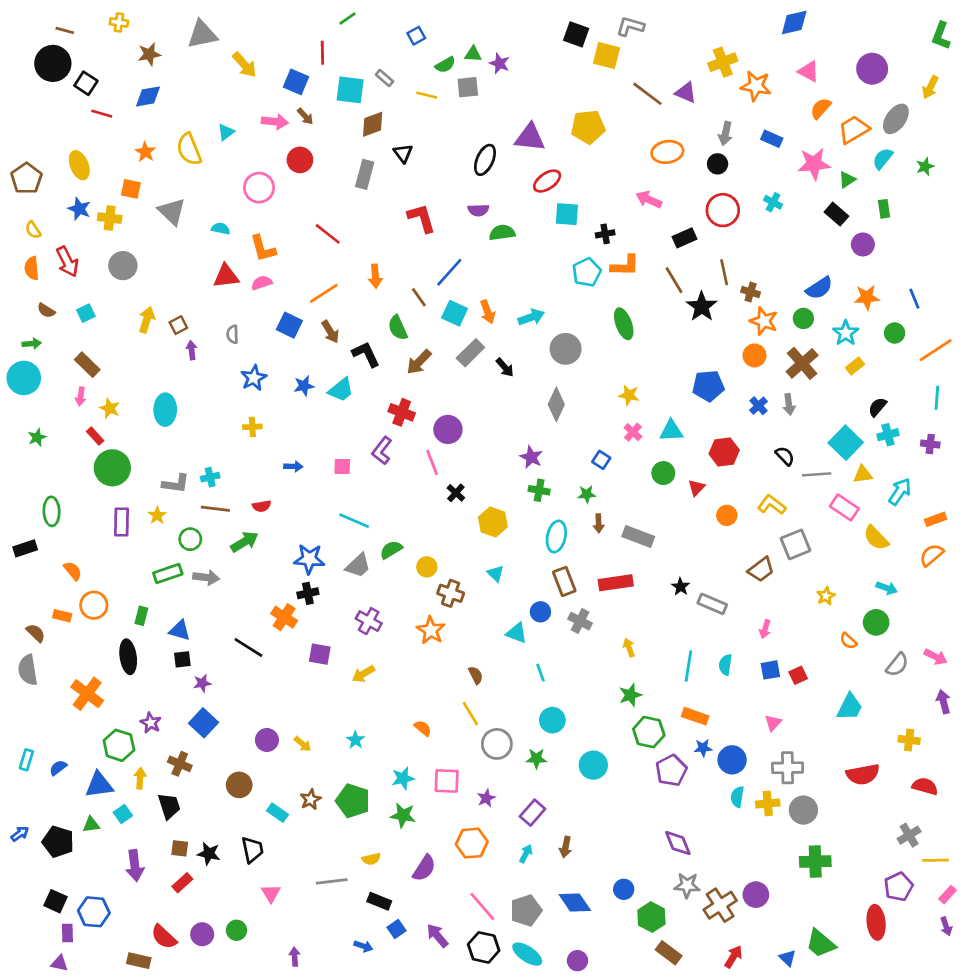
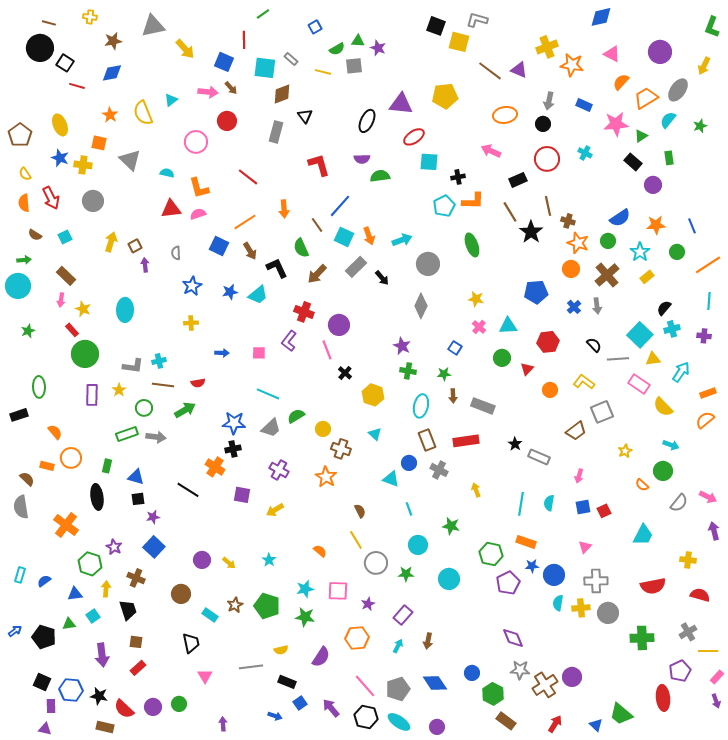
green star: (630, 695) -> (451, 526), moved, turned 30
blue triangle: (99, 785) -> (75, 594), size x0.7
black star: (209, 854) -> (99, 696), moved
green cross: (815, 862) -> (642, 638), moved

